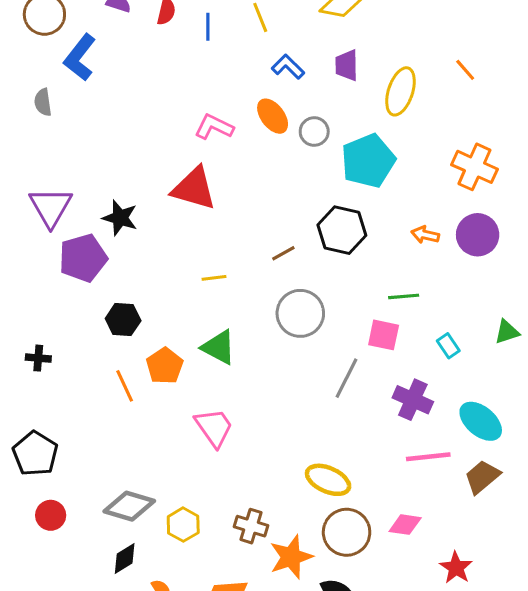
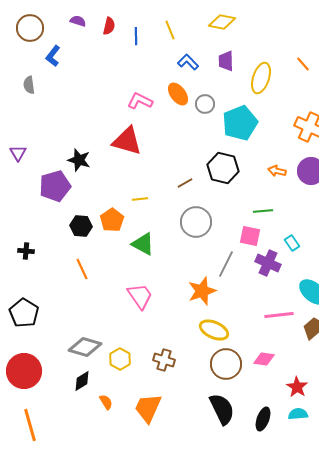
blue L-shape: (80, 58) -> (53, 56), size x0.7
purple triangle: (51, 207) -> (18, 153), moved, size x0.6
orange pentagon: (165, 366) -> (112, 220), moved
purple cross: (413, 400) -> (268, 263), moved
red circle: (51, 515) -> (24, 371), moved, size x1.8
orange star: (291, 557) -> (202, 291), moved

